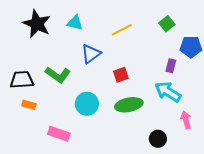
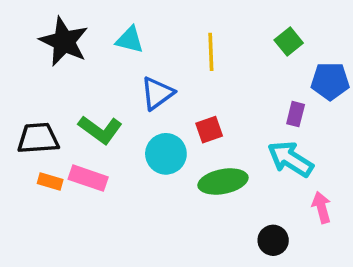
yellow line: (122, 30) -> (211, 52), turned -65
cyan circle: (87, 104) -> (166, 154), moved
pink rectangle: (59, 134) -> (88, 178), moved

